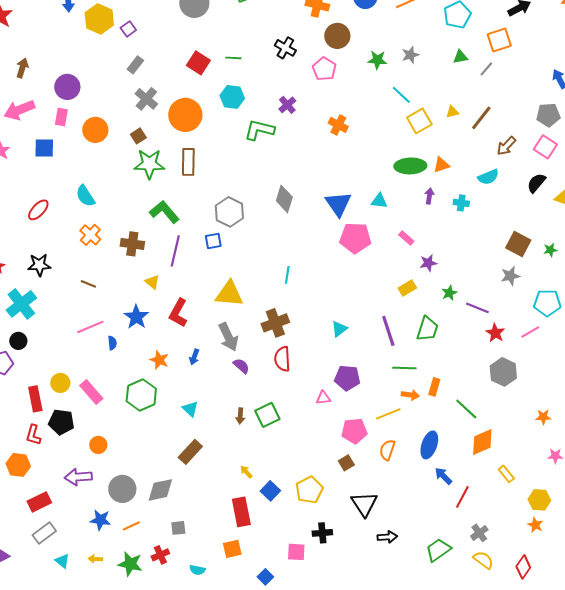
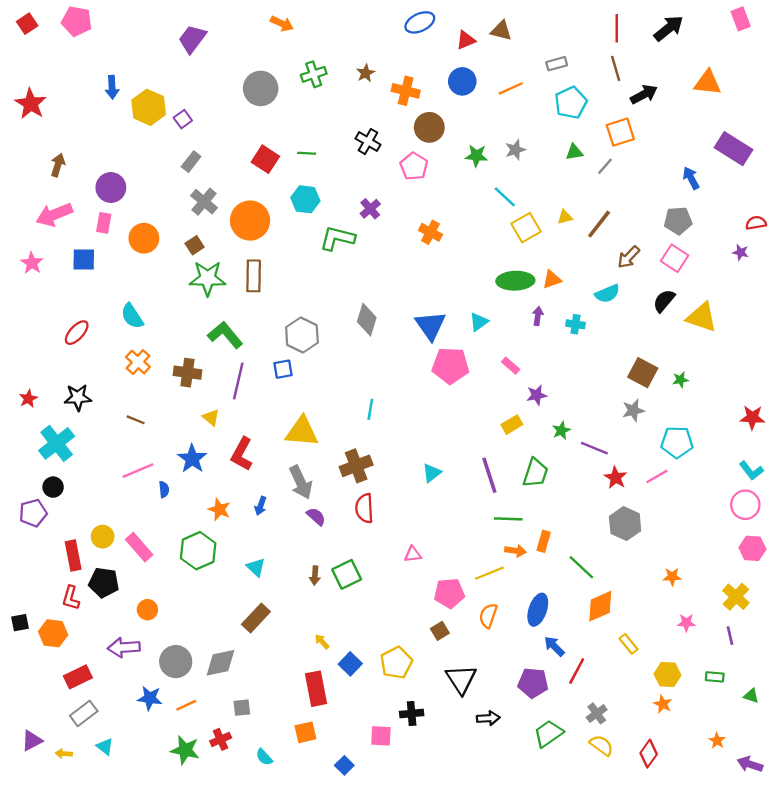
cyan triangle: (379, 201) -> (479, 322), turned -42
purple pentagon: (347, 378) -> (533, 683), moved
yellow arrow: (95, 559) -> (64, 754), moved
cyan semicircle: (197, 570) -> (264, 757), turned 35

